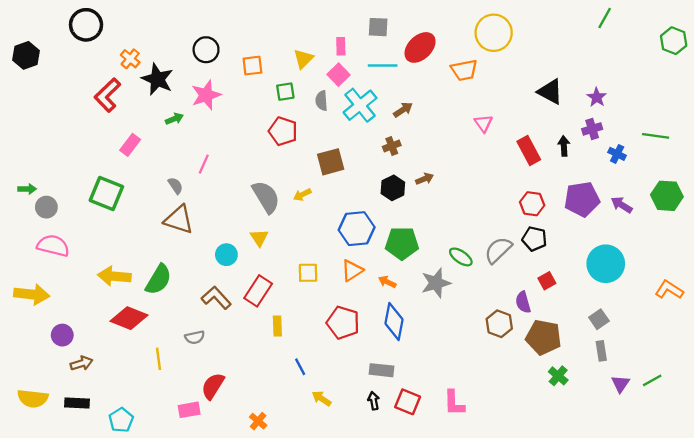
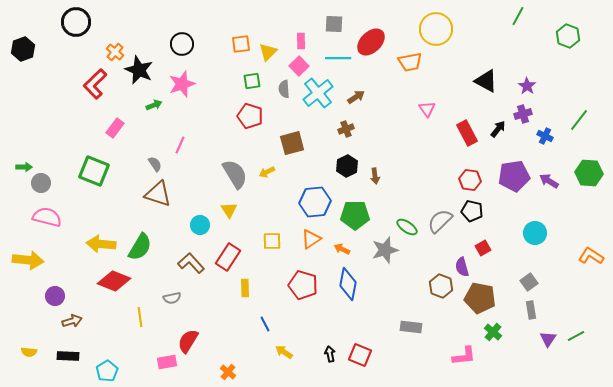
green line: (605, 18) -> (518, 16), moved
green hexagon: (674, 41) -> (568, 36), moved
orange square: (252, 66) -> (241, 44), moved
green line: (656, 136) -> (579, 120), turned -60
black arrow: (564, 146) -> (498, 129), turned 42
brown arrow: (425, 179) -> (375, 176), moved, turned 105
cyan circle: (606, 264) -> (535, 233), size x0.7
gray rectangle: (382, 370) -> (411, 327), moved
yellow semicircle: (33, 398) -> (29, 352), size x0.6
pink L-shape: (454, 403) -> (464, 356), moved, turned -95

